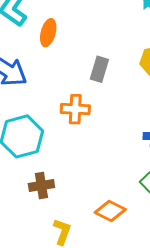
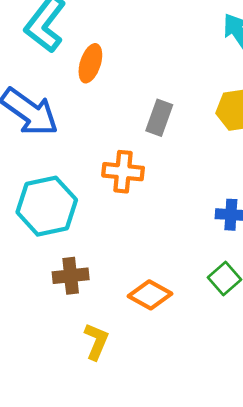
orange diamond: (110, 211) -> (150, 295), moved

